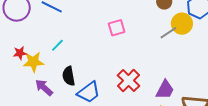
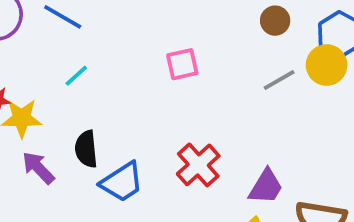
yellow circle: (182, 24) -> (327, 65), moved
cyan line: (57, 45) -> (76, 76), moved

